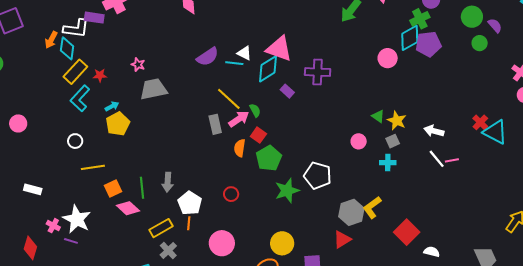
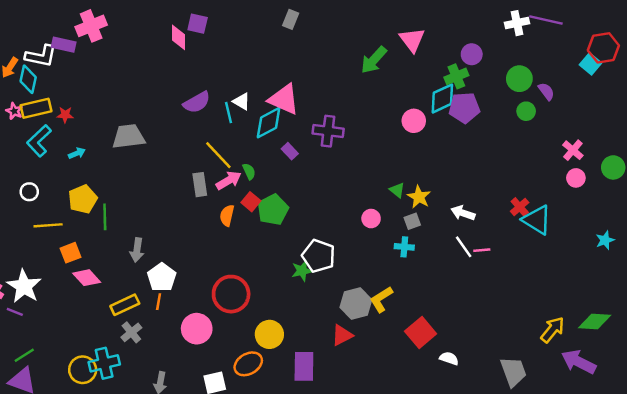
cyan line: (234, 63) -> (228, 113), turned 66
pink star: (138, 65) -> (14, 111), moved
yellow rectangle: (75, 72) -> (36, 108), turned 30
yellow pentagon: (118, 124) -> (83, 199), moved
green pentagon: (269, 158) -> (273, 210), moved
green line: (142, 188) -> (105, 217), moved
green star: (287, 191) -> (302, 271), moved, size x0.7
red circle: (231, 194) -> (231, 294), moved, size x2.0

